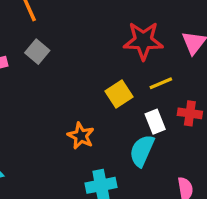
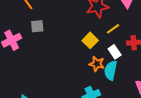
gray square: (37, 52) -> (37, 26), turned -32
orange star: (81, 136) -> (97, 64), moved

